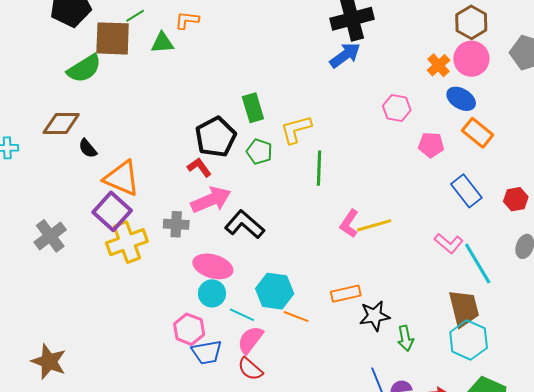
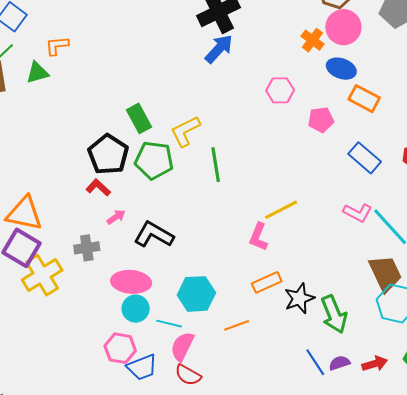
green pentagon: (259, 152) -> (154, 160), size x1.5
pink arrow: (211, 200) -> (116, 217), size x0.5
pink L-shape: (349, 224) -> (258, 237), moved
orange line: (296, 317) -> (237, 325), moved, turned -30
green arrow: (405, 338) -> (334, 314), size x1.5

